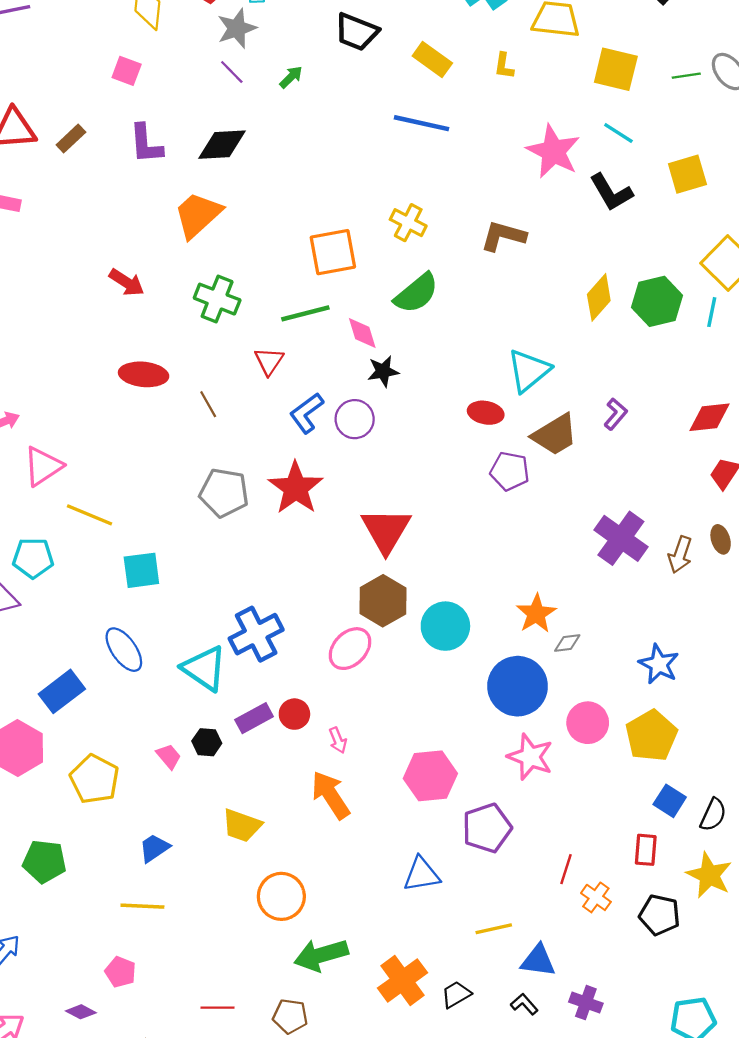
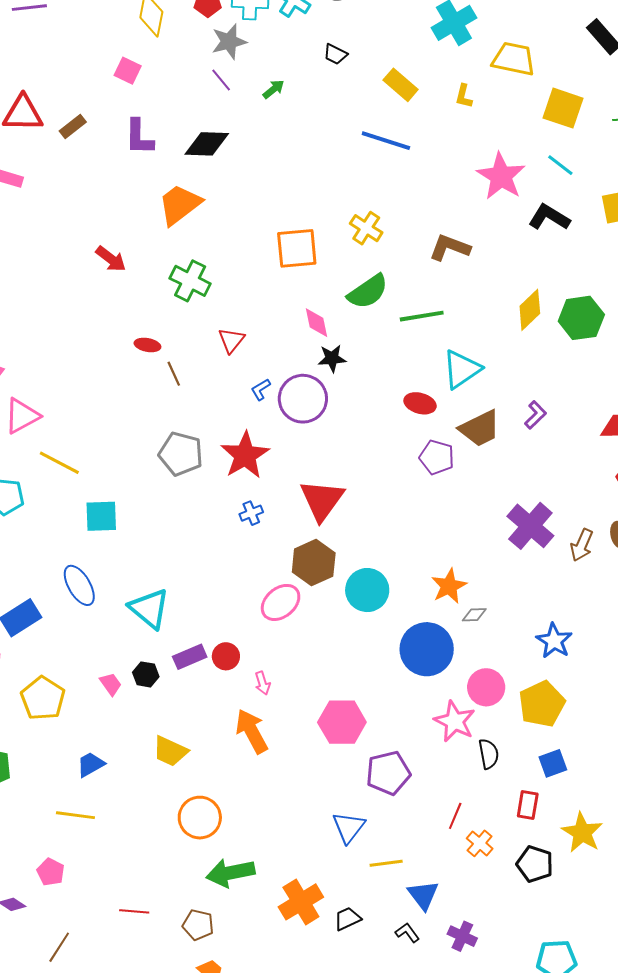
black trapezoid: (356, 32) -> (335, 54), size x0.6
black L-shape: (611, 192) -> (549, 217), turned 147
green line: (305, 313) -> (422, 316), moved
red ellipse: (144, 374) -> (147, 345), moved, size x0.6
blue L-shape: (307, 413) -> (261, 389), size x0.6
purple circle: (355, 419) -> (303, 399), size x1.4
blue cross: (256, 634) -> (251, 513), moved, size x0.5
pink star: (530, 757) -> (455, 721), moved
blue square: (670, 801) -> (553, 763), turned 32
black semicircle: (713, 815) -> (489, 754), moved, turned -40
blue triangle: (422, 874) -> (349, 827), moved, turned -48
blue triangle: (538, 961) -> (423, 895), turned 40

